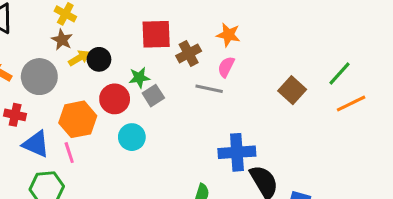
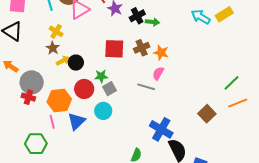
brown cross: (189, 53) -> (142, 48), moved
gray circle: (39, 77) -> (32, 82), moved
brown square: (292, 90) -> (207, 114), moved
red cross: (15, 115) -> (28, 97), moved
cyan circle: (132, 137) -> (103, 111), moved
blue triangle: (36, 144) -> (76, 121), moved, turned 48
blue cross: (237, 152) -> (161, 129), turned 30

